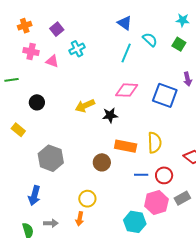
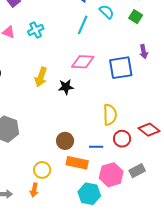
cyan cross: (77, 49) -> (36, 30), moved
blue square: (165, 95) -> (121, 68), turned -30
yellow arrow: (85, 106) -> (41, 77), turned -48
orange rectangle: (126, 146) -> (77, 163), moved
brown circle: (102, 162) -> (65, 141), moved
red circle: (164, 175) -> (122, 139), moved

